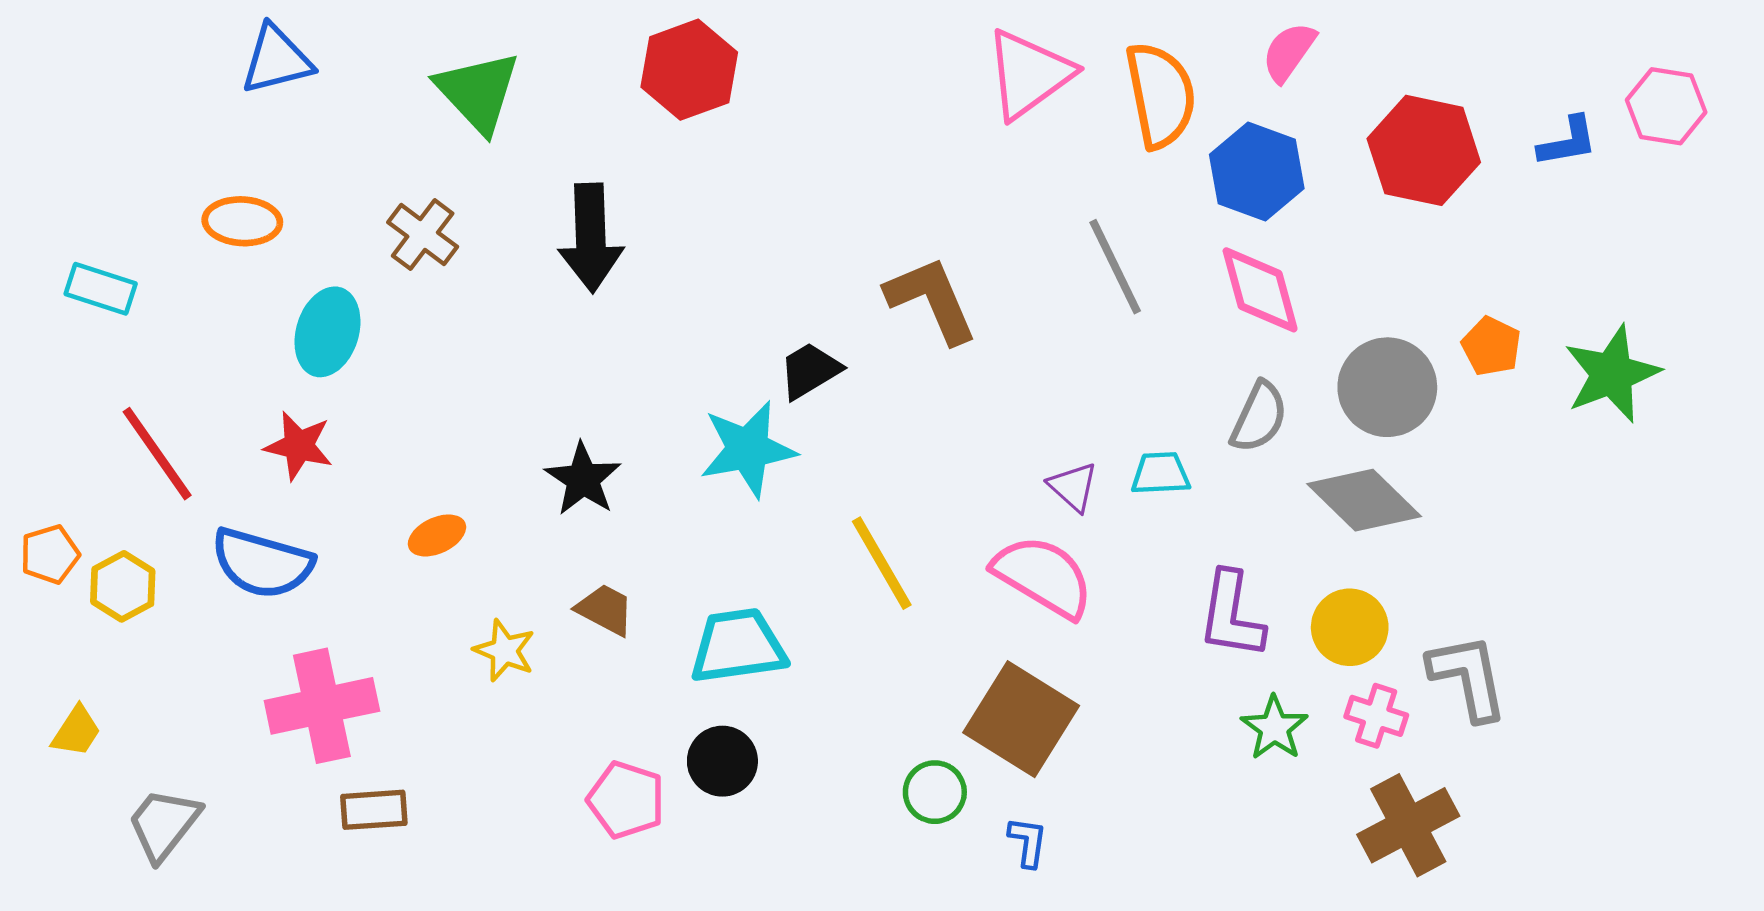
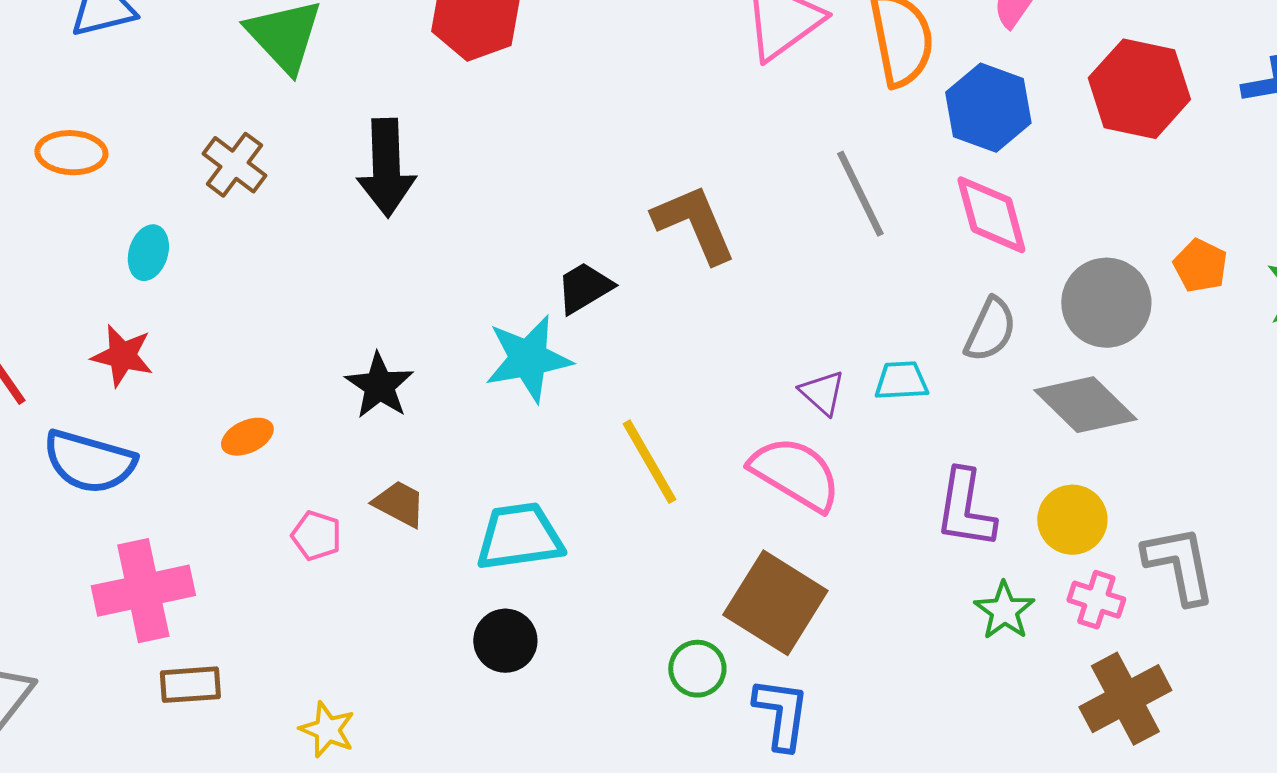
cyan ellipse: (327, 332) -> (148, 253), size x0.7
yellow star: (504, 651) -> (327, 730), moved
pink pentagon: (626, 800) -> (316, 536), moved, size x0.7
blue L-shape: (1028, 842) -> (781, 714), size x1.6

